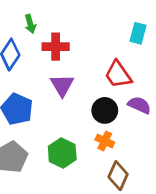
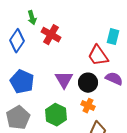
cyan rectangle: (138, 33) -> (113, 37), moved
red cross: (56, 47) -> (51, 35), turned 30
purple triangle: (62, 85) -> (64, 80), moved

